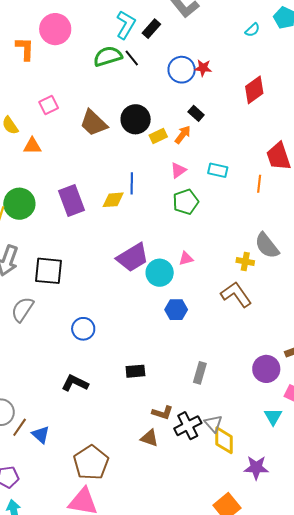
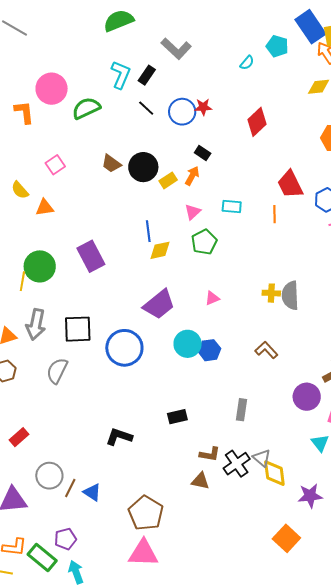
green semicircle: (108, 56) -> (86, 108), moved
black line: (132, 58) -> (146, 108), moved
brown trapezoid: (93, 123) -> (111, 164), moved, size x0.7
yellow diamond: (113, 200) -> (160, 250), moved
gray semicircle: (267, 246) -> (290, 295), moved, turned 44
cyan circle: (160, 273) -> (188, 344), moved
brown L-shape: (236, 295) -> (266, 350), moved, size x0.7
blue circle: (83, 329) -> (124, 348), moved, size x1.6

